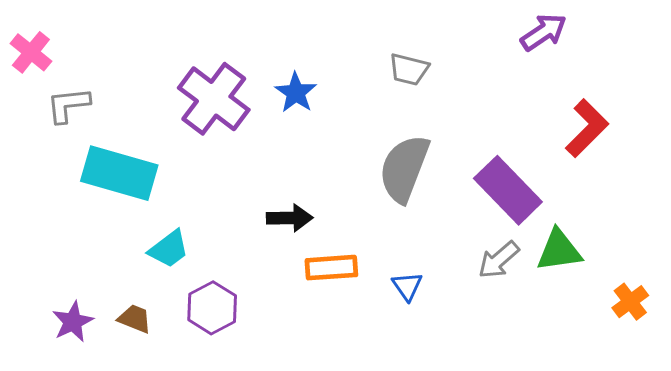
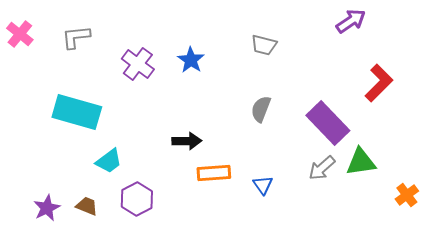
purple cross: (214, 99) -> (138, 64), size x0.7
gray L-shape: (68, 105) -> (76, 37), moved
gray semicircle: (404, 168) -> (261, 109), size x0.6

